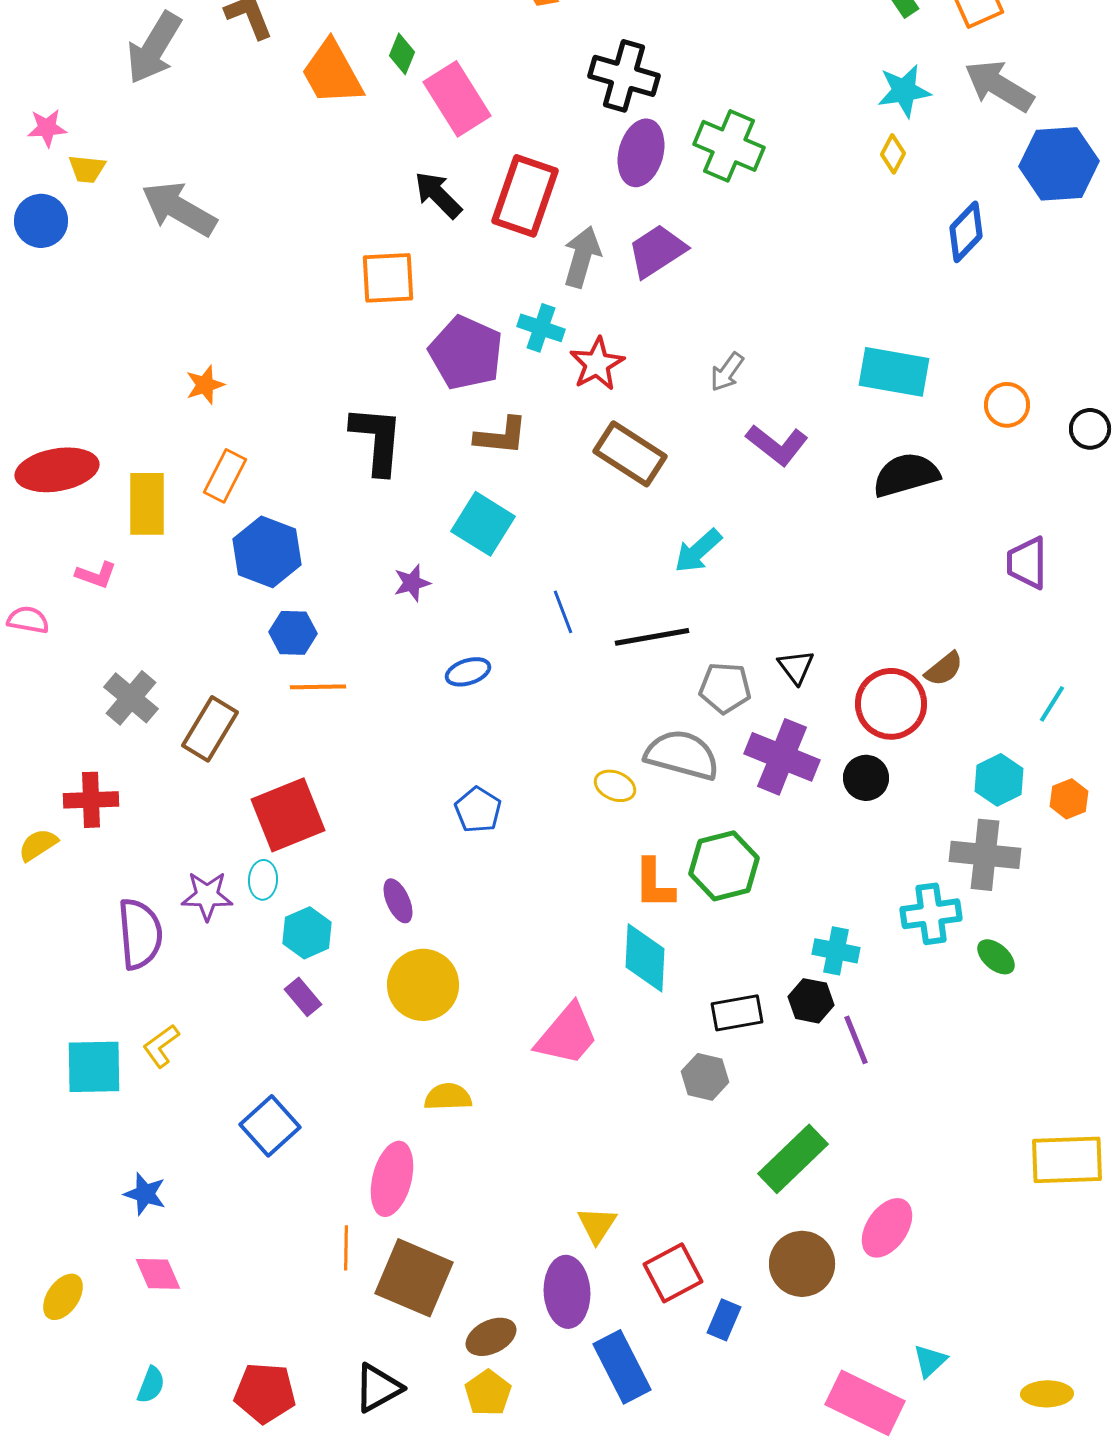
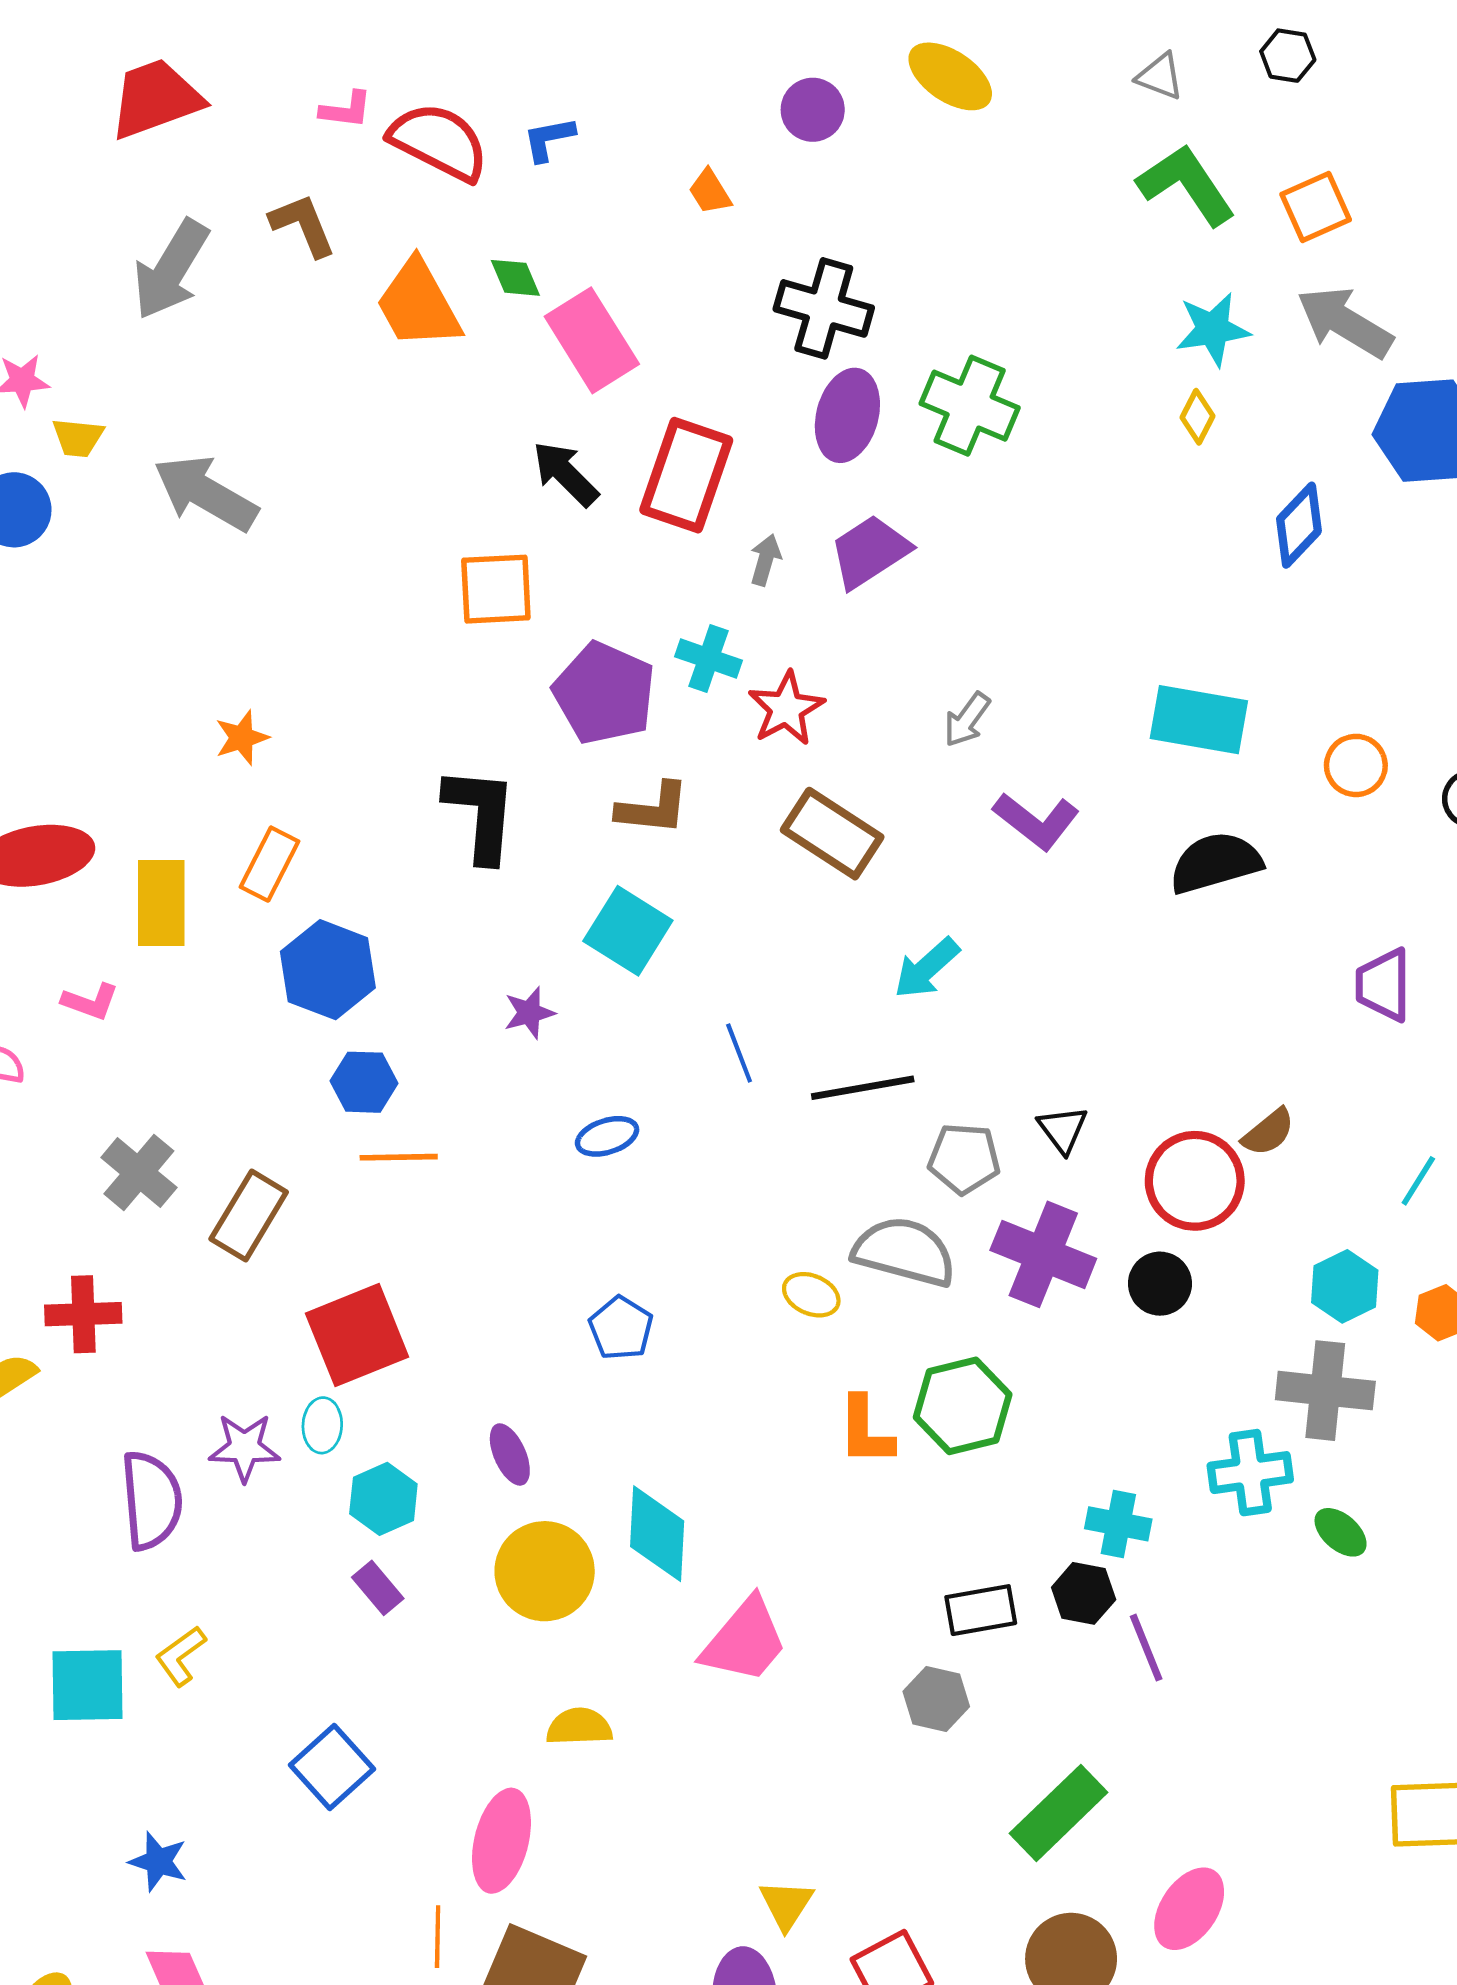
green diamond: (402, 54) -> (515, 278), turned -45
gray arrow: (582, 257) -> (765, 560), size x0.6
cyan diamond: (645, 958) -> (657, 1534), moved

